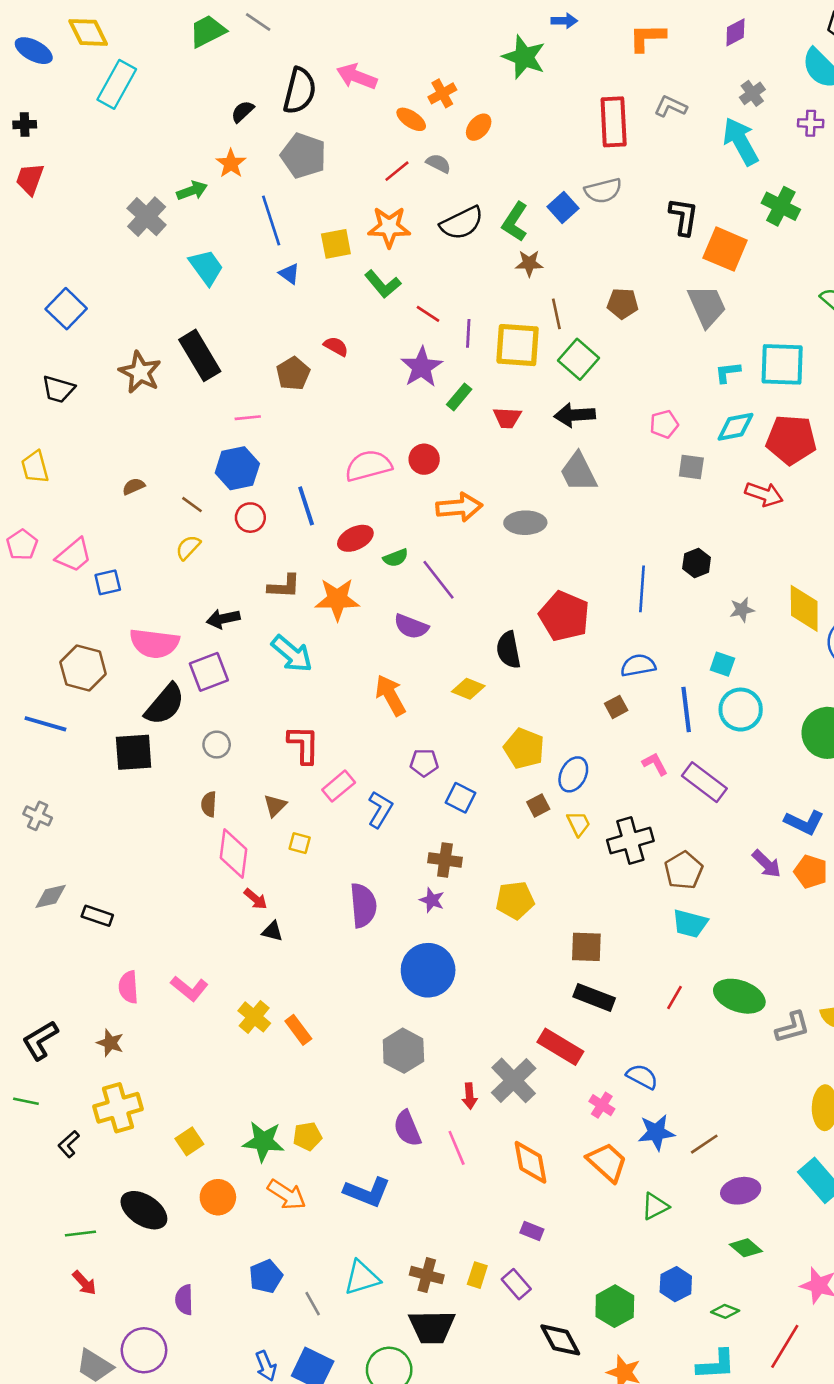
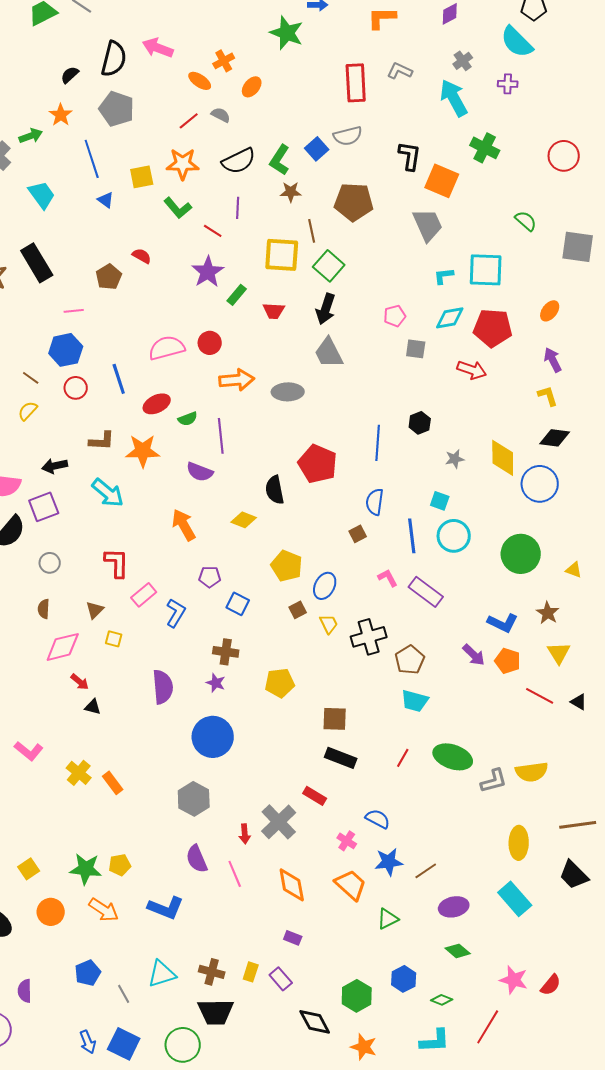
brown pentagon: (623, 304) -> (354, 202), moved, size x1.6
purple line: (468, 333) -> (238, 208), moved
black arrow: (575, 415) -> (326, 309), turned -68
purple line: (438, 580) -> (221, 436), turned 32
blue semicircle: (638, 665) -> (375, 502), turned -72
pink diamond: (233, 853) -> (63, 647), turned 69
red rectangle: (560, 1047) -> (315, 796), size x0.7

